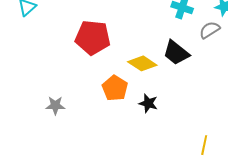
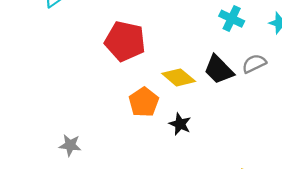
gray semicircle: (210, 30) -> (254, 64), moved
gray star: (55, 105) -> (70, 145), moved

